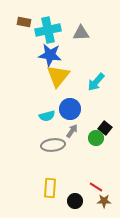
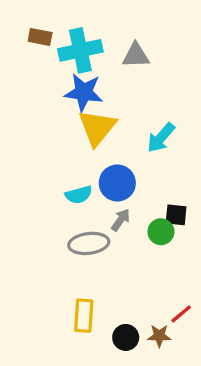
black square: (105, 128) -> (176, 215), turned -32
red line: (96, 187) -> (181, 314), moved, turned -72
brown star: (104, 201) -> (159, 336), moved

